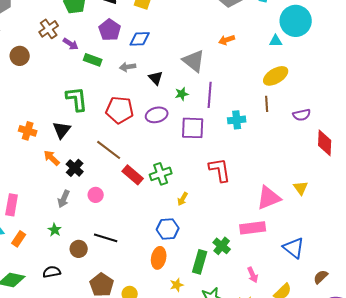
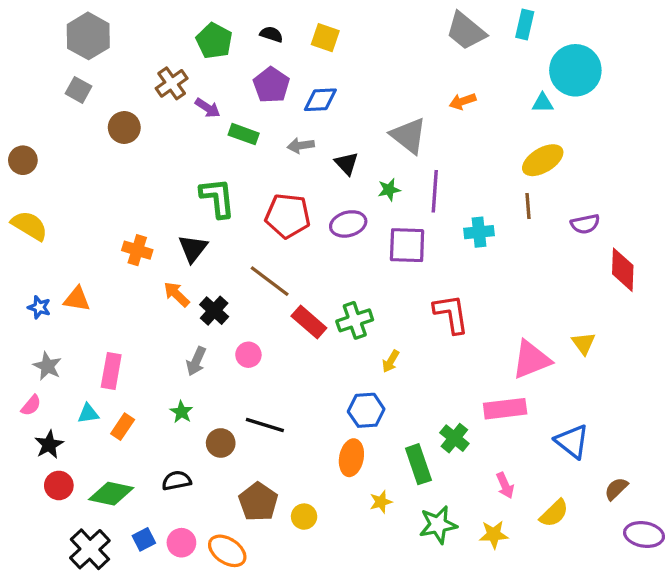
green rectangle: (200, 262) -> (418, 464), turned -35

